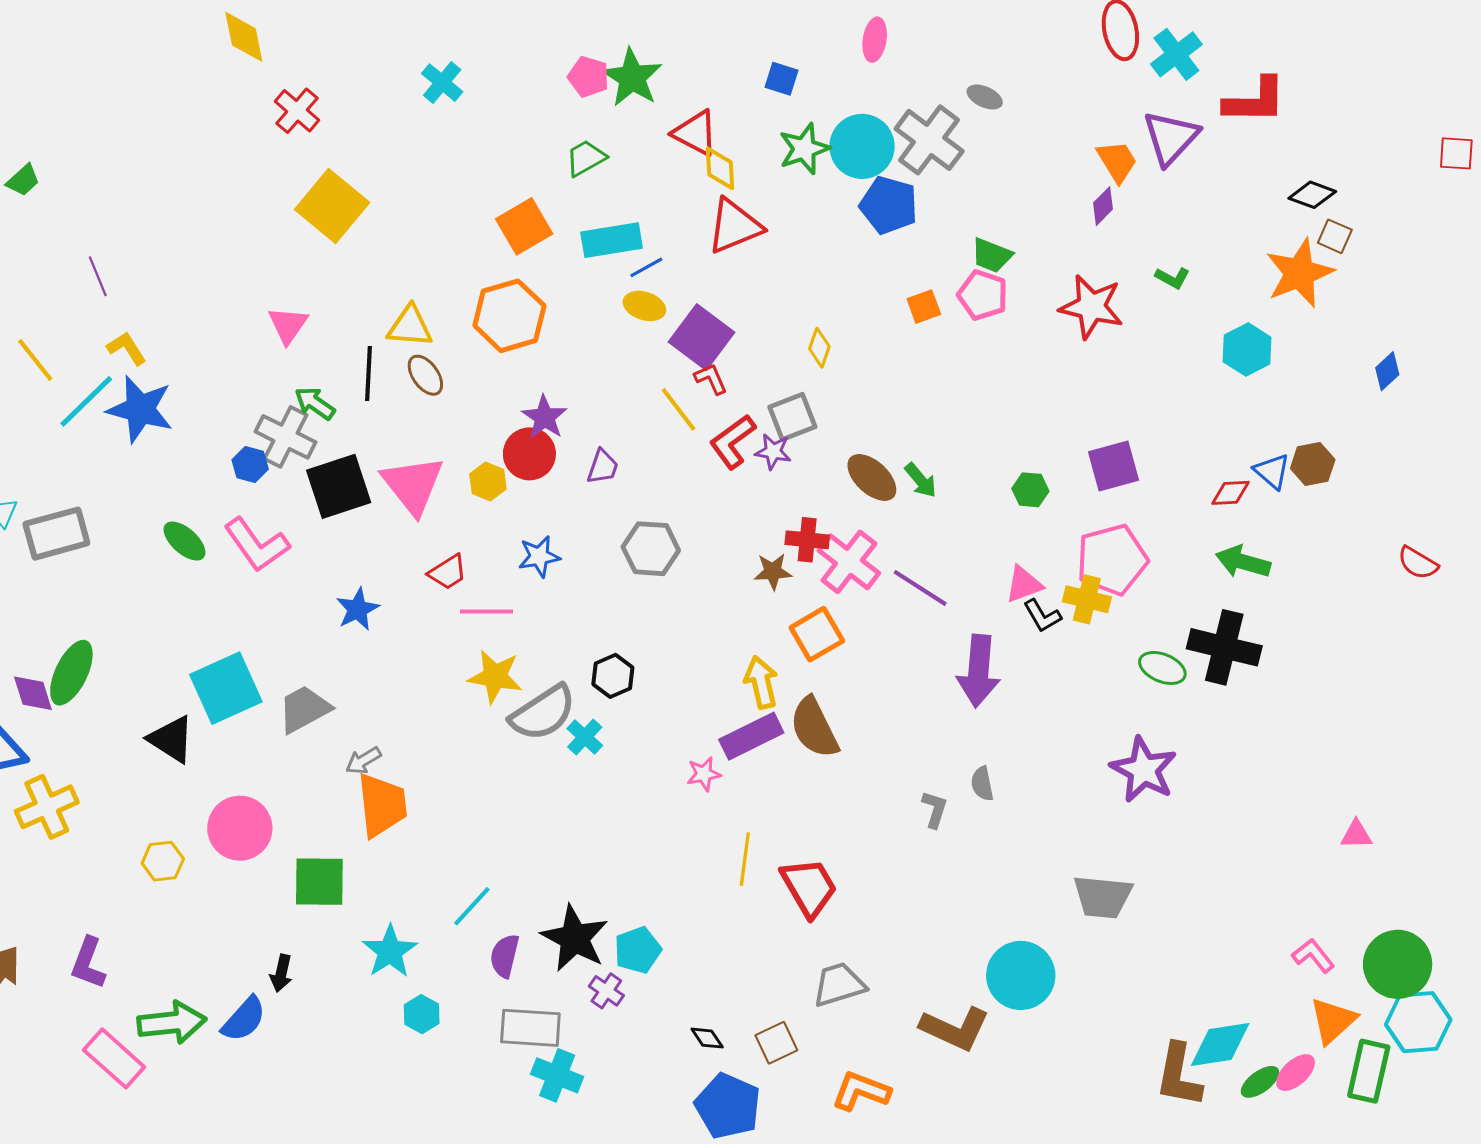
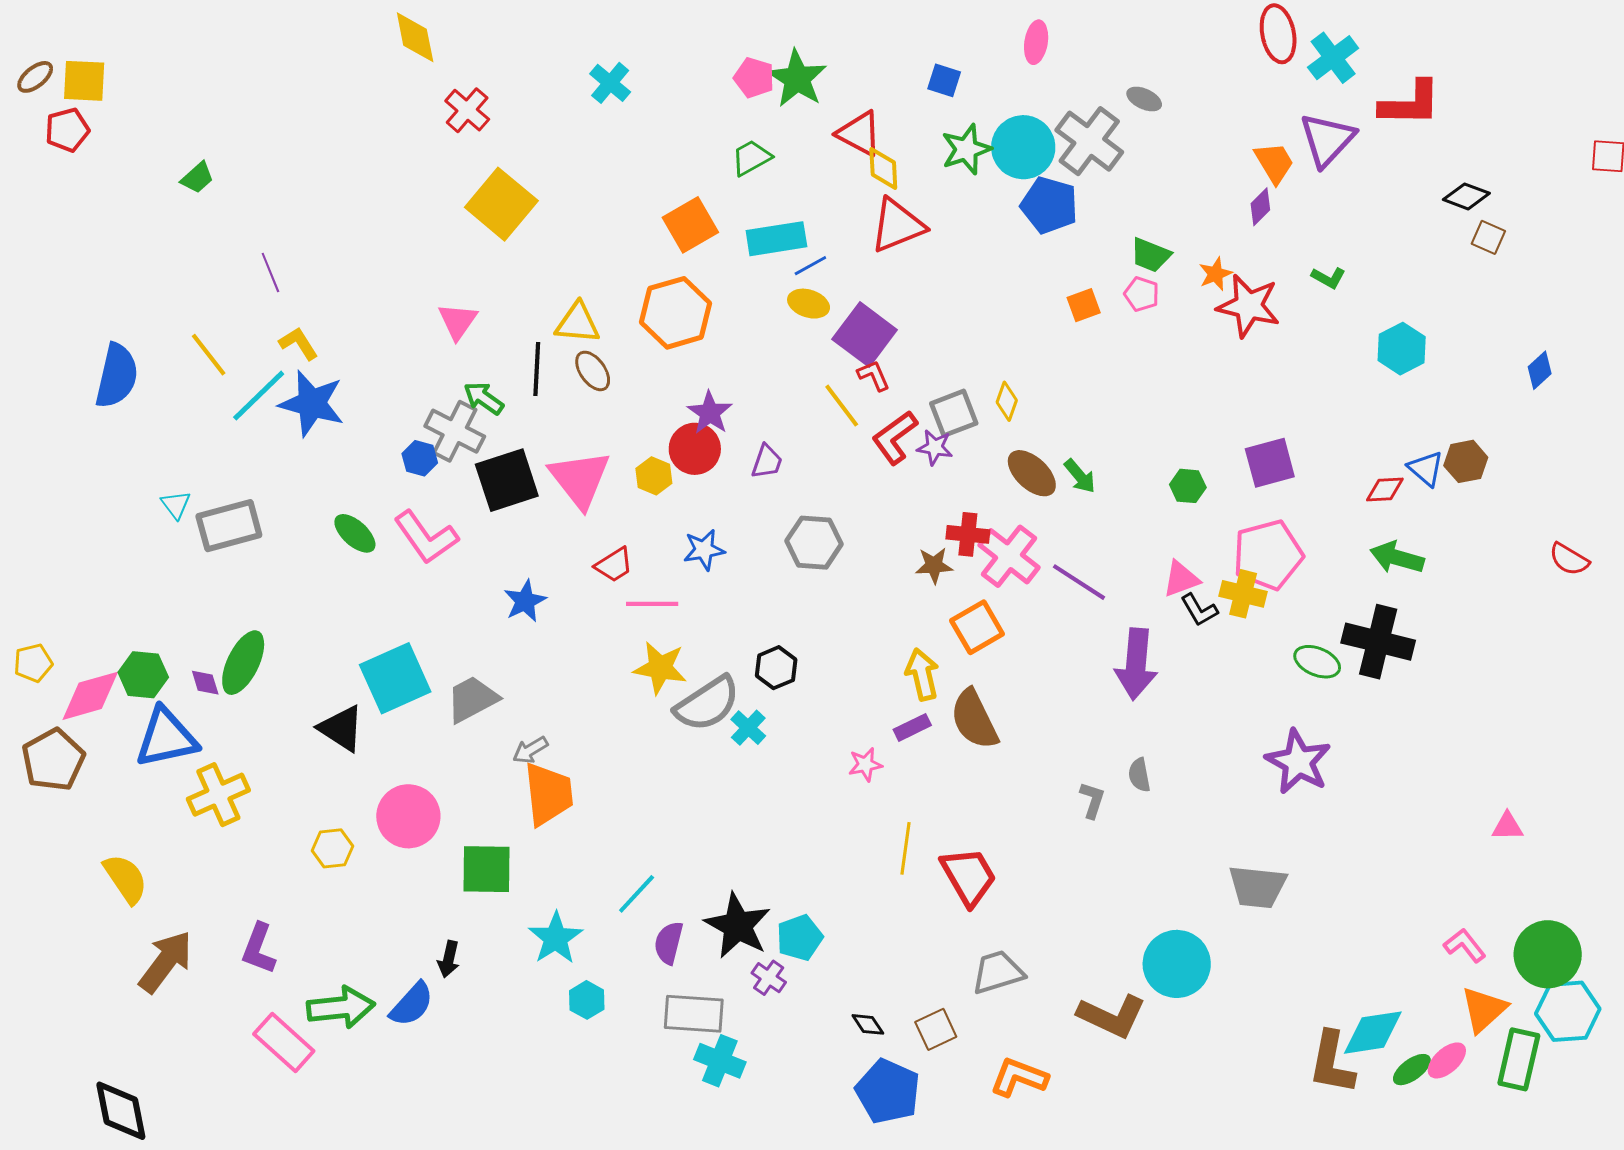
orange star: (1299, 273) -> (1215, 274), moved, size x0.5
pink pentagon: (983, 295) -> (1142, 294), size x0.7
yellow diamond: (819, 348) -> (1007, 401), moved
purple diamond: (33, 693) -> (205, 683), size x0.7
purple rectangle: (751, 736) -> (912, 727), size x0.6

